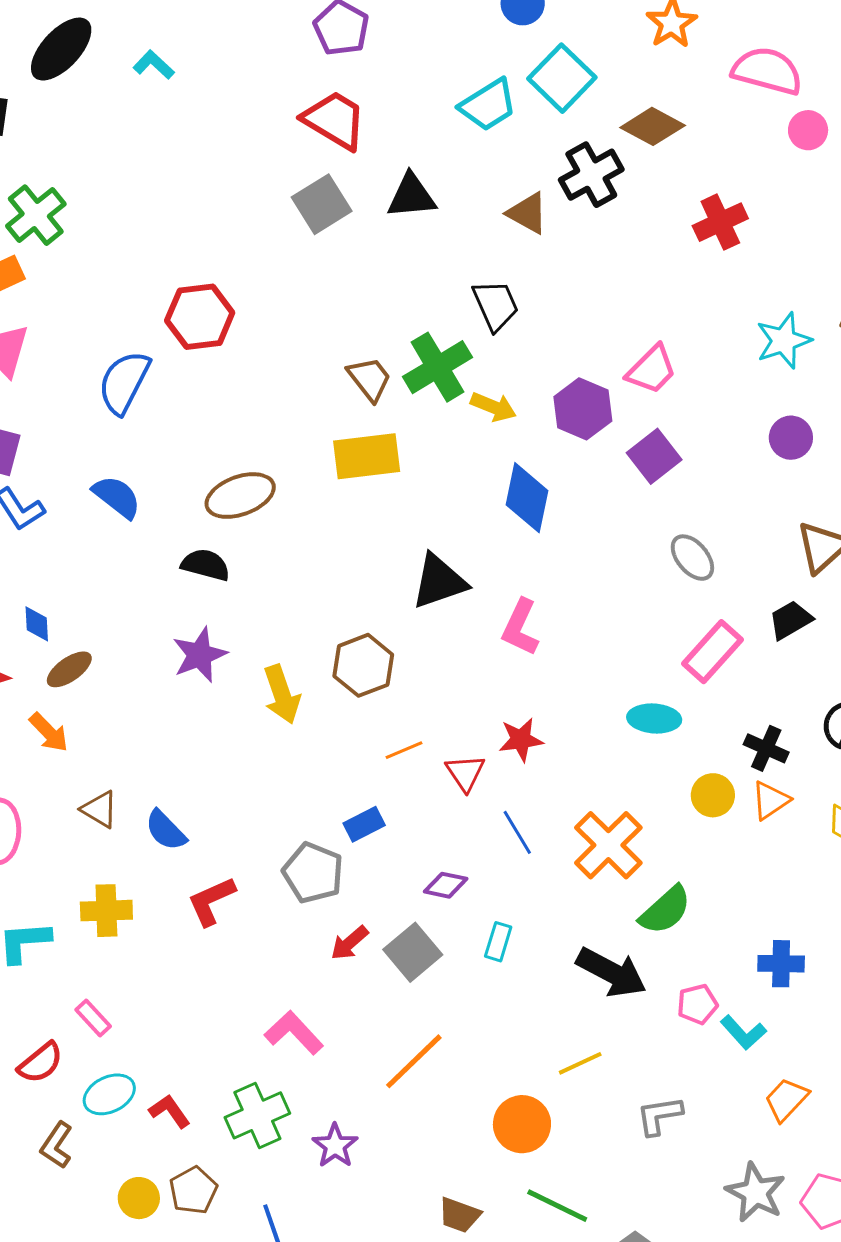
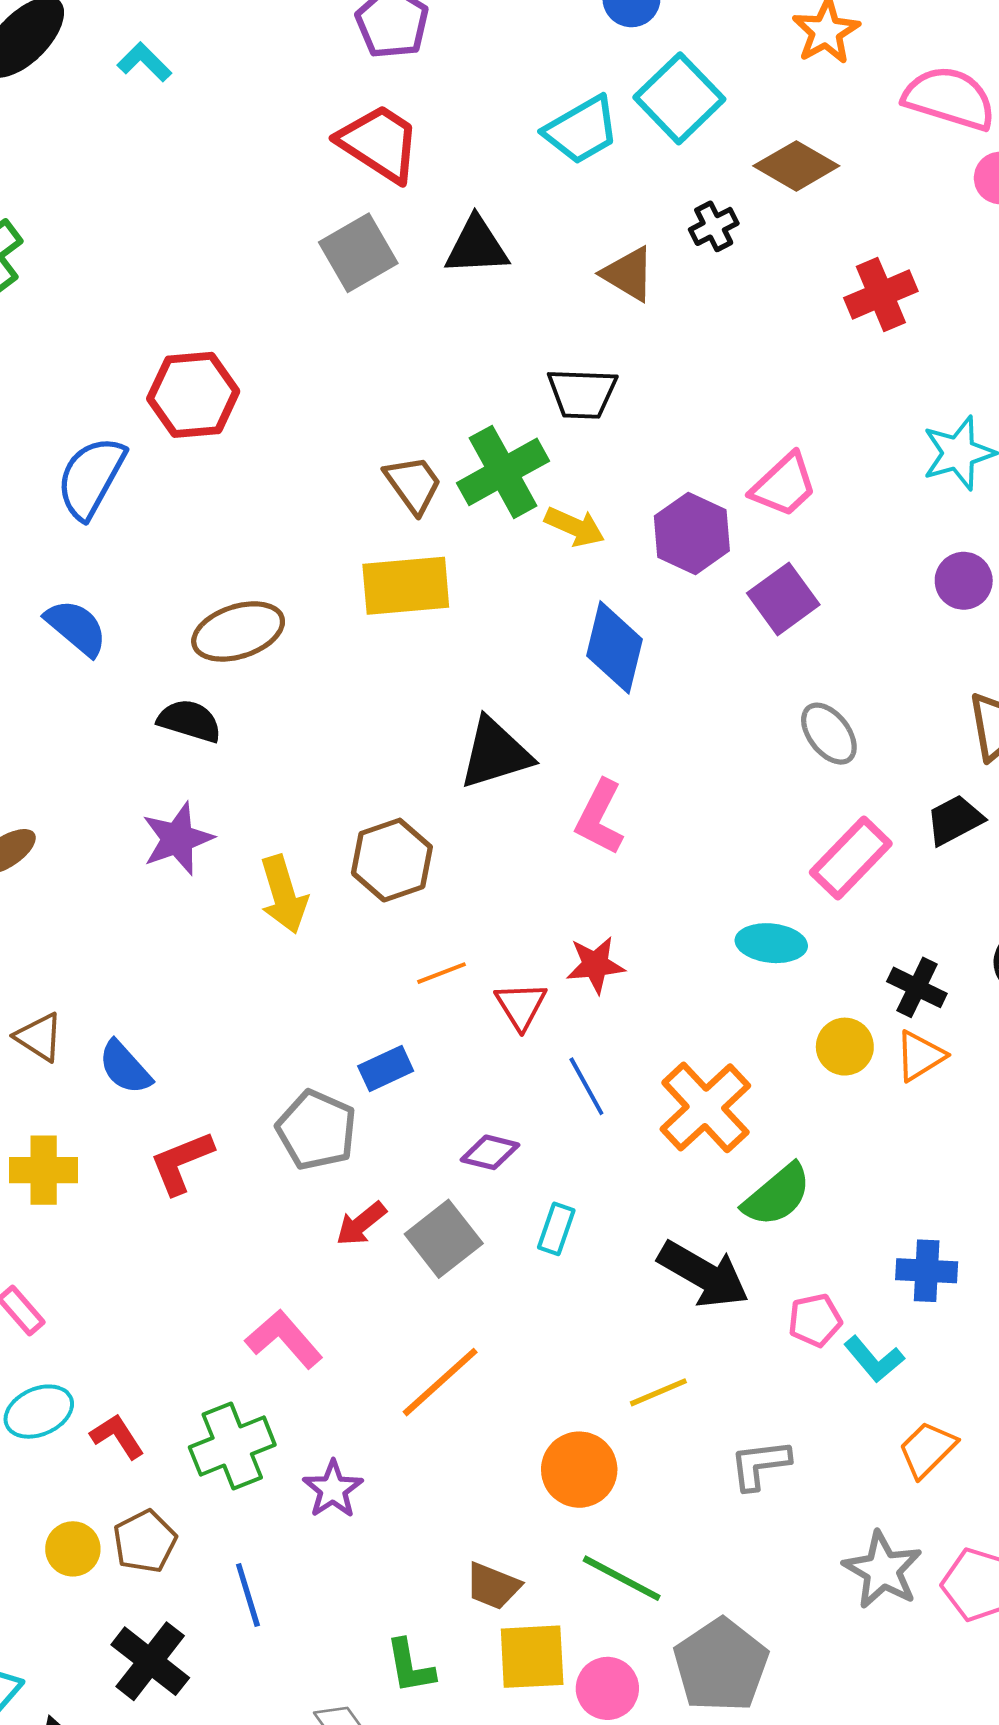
black cross: (591, 175) -> (714, 226), size x0.6
black trapezoid: (496, 305) -> (582, 393), turned 114

